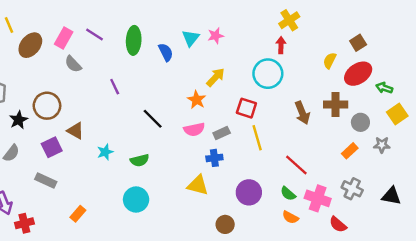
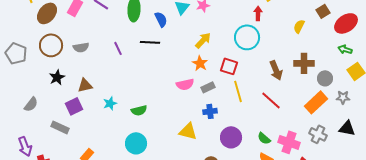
gray semicircle: (73, 64) -> (81, 47), moved, turned -56
red ellipse: (358, 74) -> (346, 23), moved
orange star: (197, 100) -> (200, 63), moved
brown circle: (47, 106) -> (51, 45), moved
black line: (153, 119) -> (150, 42), moved, turned -42
black star: (18, 120) -> (57, 77), moved
brown triangle: (75, 131) -> (85, 85), turned -42
purple square: (52, 147) -> (74, 106), moved
orange rectangle: (350, 151) -> (316, 102), size x1.6
blue cross: (214, 158) -> (210, 111), moved
red line: (296, 165) -> (271, 100), moved
black triangle: (391, 196) -> (347, 128), moved

